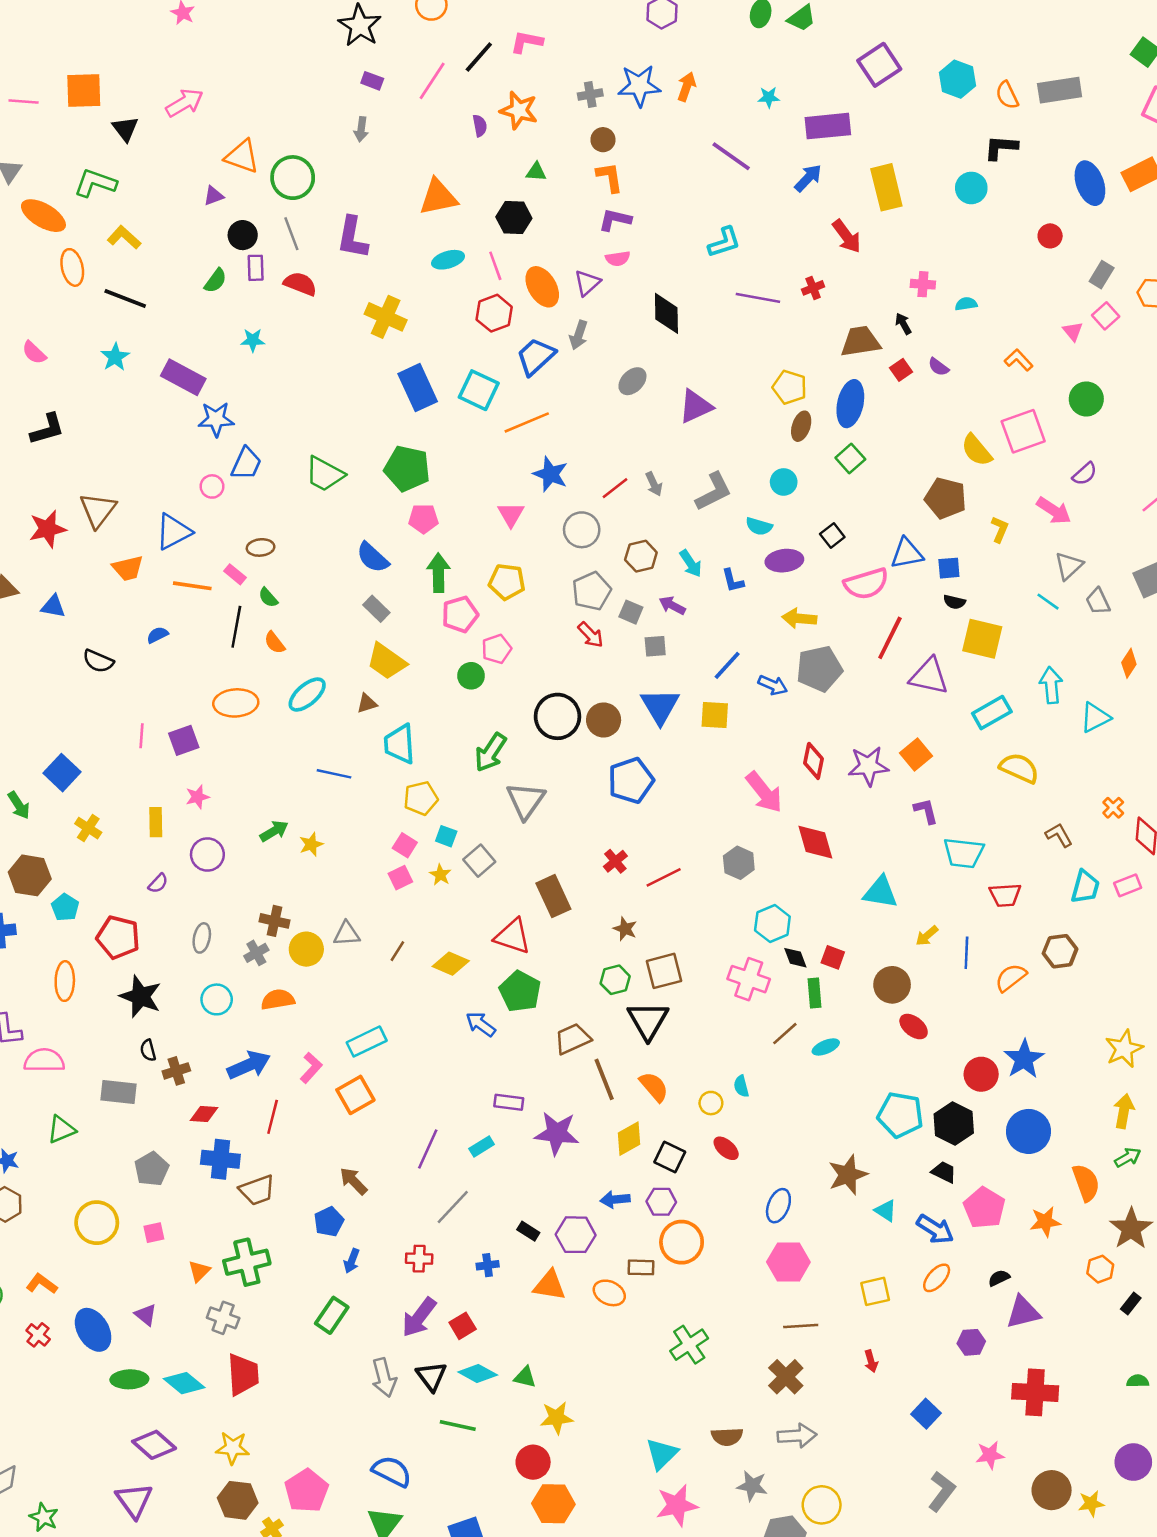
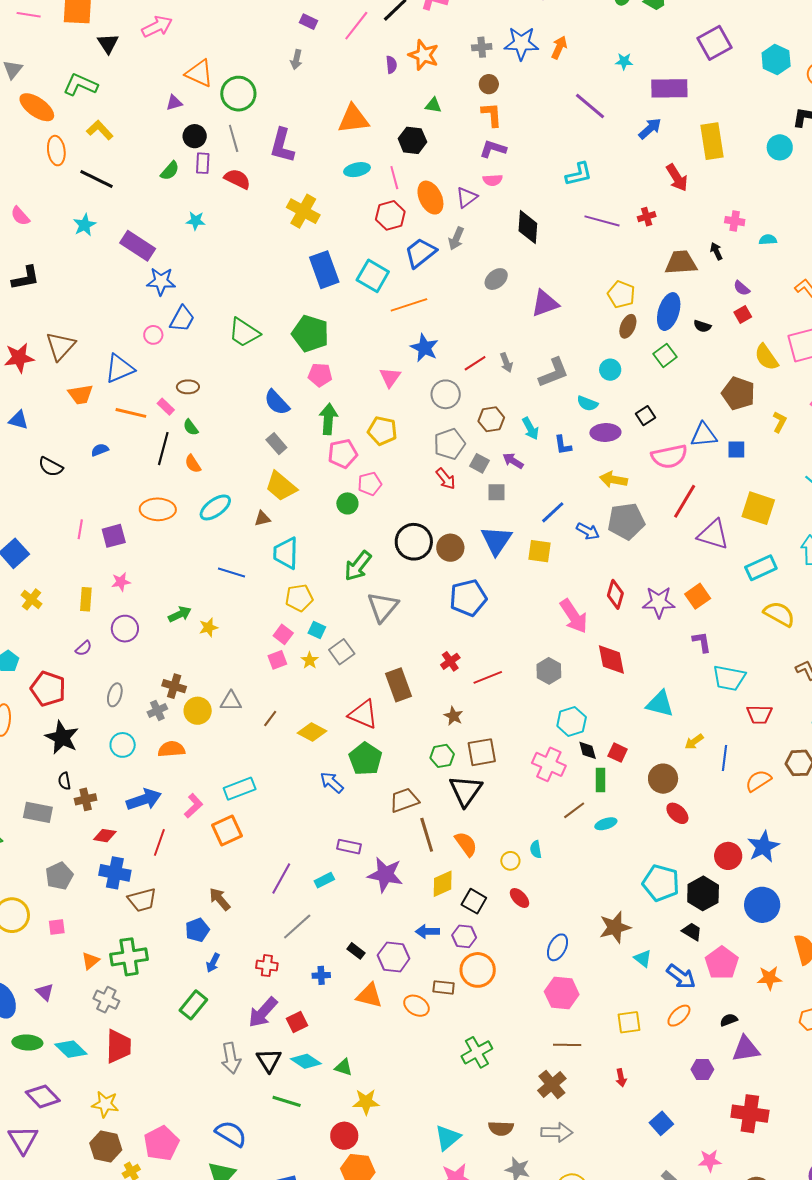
red square: (901, 370) -> (743, 314), moved
black semicircle: (954, 602) -> (702, 326), moved

